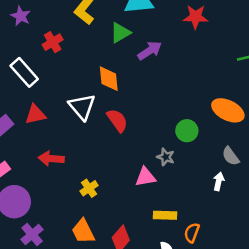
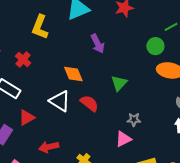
green triangle: (120, 33) -> (119, 83), moved
purple arrow: (150, 51) -> (98, 44), turned 114
green circle: (187, 131) -> (155, 46), moved

